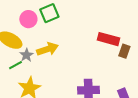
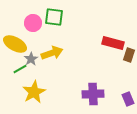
green square: (49, 13) -> (54, 17), turned 30

